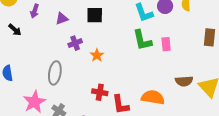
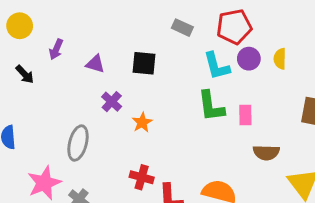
purple triangle: (62, 19) -> (95, 64), turned 32
purple cross: (75, 43) -> (112, 102), turned -32
brown semicircle: (184, 81) -> (266, 153), moved

